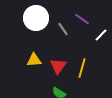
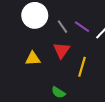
purple line: (82, 19) -> (82, 27), moved
red triangle: (58, 66) -> (61, 50), moved

